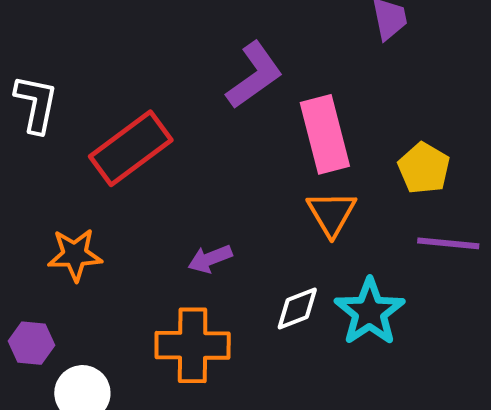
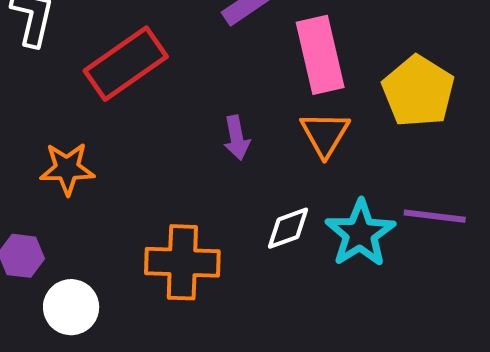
yellow pentagon: (424, 168) -> (418, 91), size x1.4
purple line: (448, 243) -> (435, 216), moved
purple arrow: (210, 259) -> (237, 138), moved, turned -81

